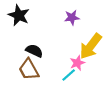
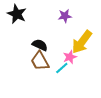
black semicircle: (34, 51) -> (40, 45), moved
brown trapezoid: (29, 69) -> (40, 61), moved

